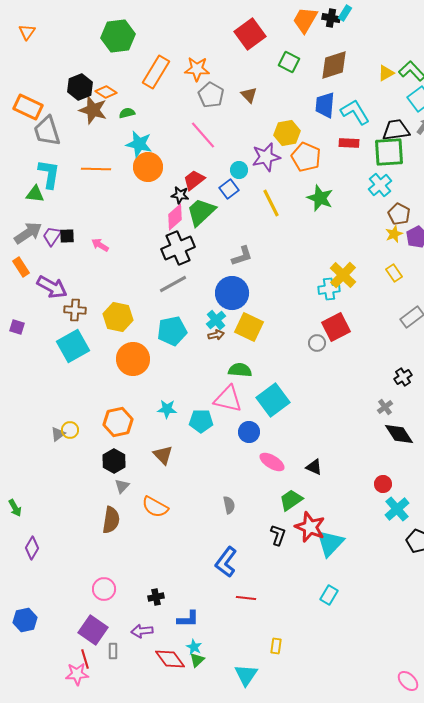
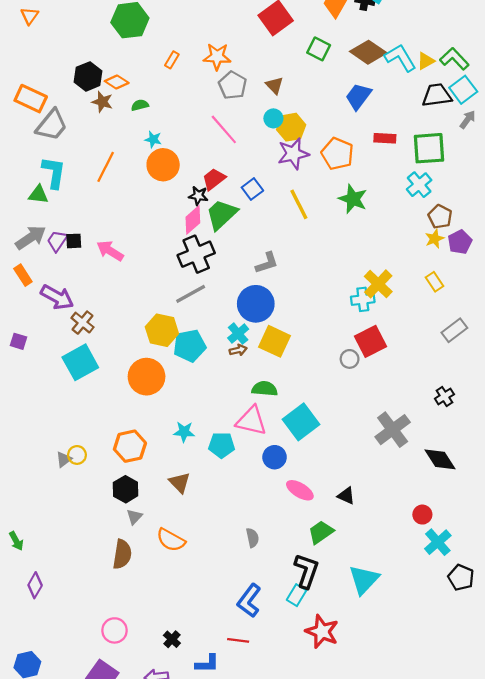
brown diamond: (334, 65) -> (368, 52), turned 52
orange rectangle: (156, 72) -> (172, 60), size x0.5
blue trapezoid: (325, 105) -> (358, 96), turned 32
brown star: (93, 110) -> (102, 102), size x0.7
cyan L-shape: (355, 112) -> (400, 58), moved
black trapezoid: (396, 130) -> (437, 95), moved
gray trapezoid: (47, 131) -> (52, 125), turned -124
yellow hexagon: (287, 133) -> (291, 127), moved
cyan star: (139, 144) -> (153, 139), size x0.6
orange line: (96, 169) -> (106, 167), turned -64
cyan circle: (239, 170) -> (273, 118), moved
pink arrow: (100, 245) -> (110, 251), size x1.4
brown cross: (75, 310) -> (83, 323), turned 35
yellow hexagon: (118, 317) -> (162, 330), moved
gray cross: (385, 407) -> (393, 430), moved, size x2.0
red star: (310, 527) -> (322, 632), moved
black L-shape: (278, 535) -> (307, 571), size x1.5
cyan rectangle: (329, 595) -> (297, 595), moved
black cross: (156, 597) -> (172, 639), turned -35
red line: (246, 598) -> (238, 640), moved

